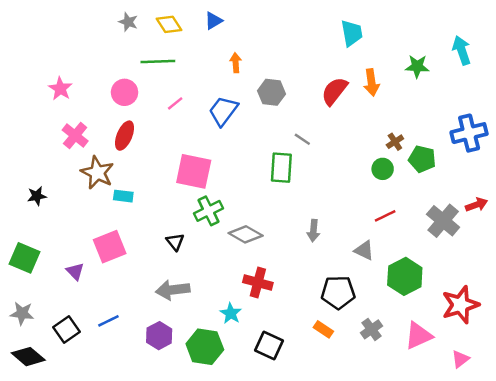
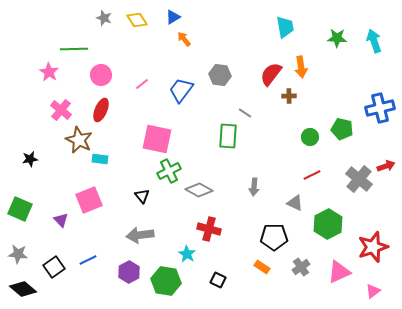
green line: (158, 61) -> (74, 49), moved
orange arrow: (236, 63) -> (184, 39), moved, turned -35
green star: (417, 66) -> (337, 38), moved
brown cross: (395, 142) -> (289, 96), moved, turned 32
black square: (269, 345) -> (218, 280), size x0.7

